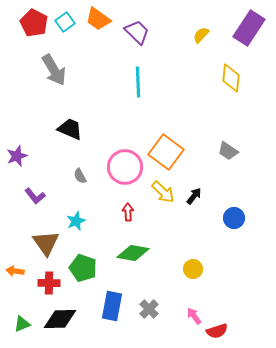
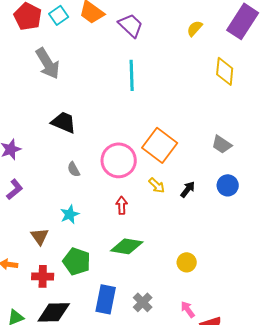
yellow arrow: (163, 192) -> (157, 185), size x0.7
purple L-shape: (35, 196) -> (15, 189), moved, turned -90
blue circle: (234, 218) -> (228, 185), moved
brown triangle: (46, 243) -> (40, 236), size x0.7

